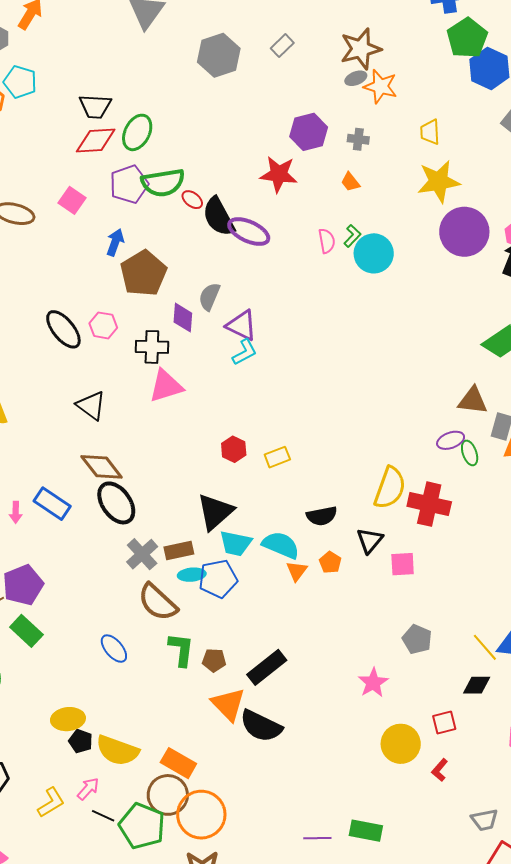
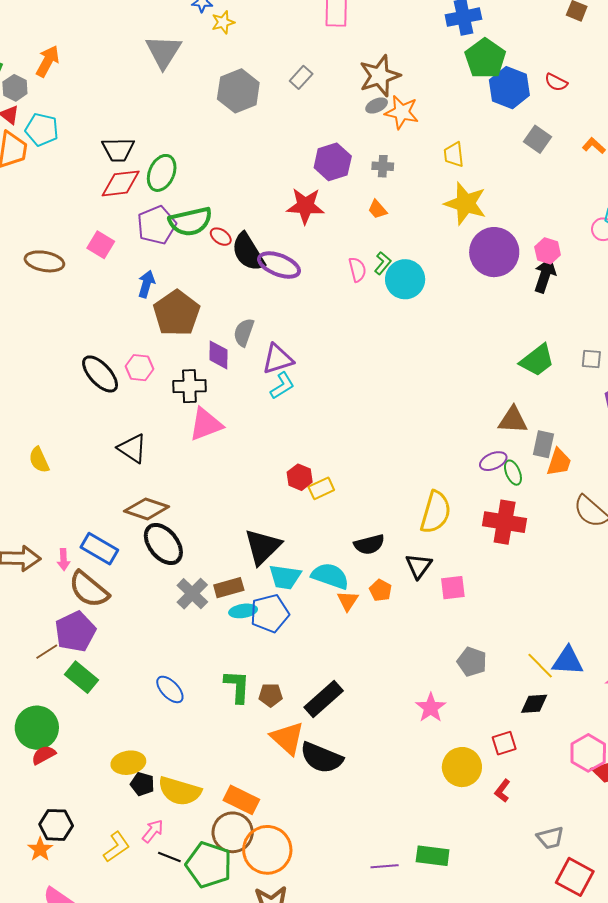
yellow star: (439, 181) -> (465, 203), turned 30
purple triangle: (242, 325) -> (278, 359), turned -40
red hexagon: (234, 449) -> (300, 477), moved
brown diamond: (102, 467) -> (147, 509), turned -30
red cross: (429, 504) -> (505, 522), moved
brown semicircle: (158, 602) -> (89, 589), moved

